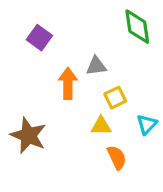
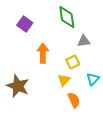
green diamond: (137, 27) -> (67, 17), moved
gray triangle: (96, 66) -> (84, 41), moved
yellow triangle: (101, 126) -> (64, 80), turned -48

